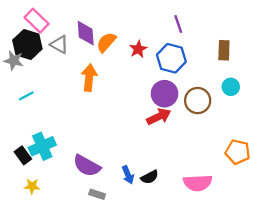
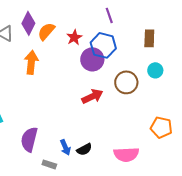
purple diamond: (86, 33) -> (28, 23), turned 30
purple circle: (165, 94) -> (92, 59), moved
purple semicircle: (87, 166) -> (29, 139), turned 75
gray rectangle: (97, 194) -> (49, 164), moved

